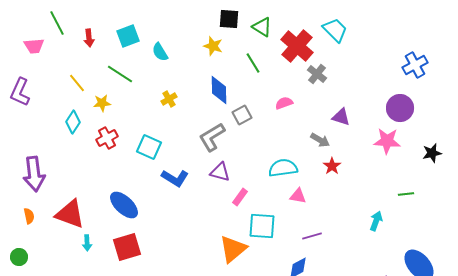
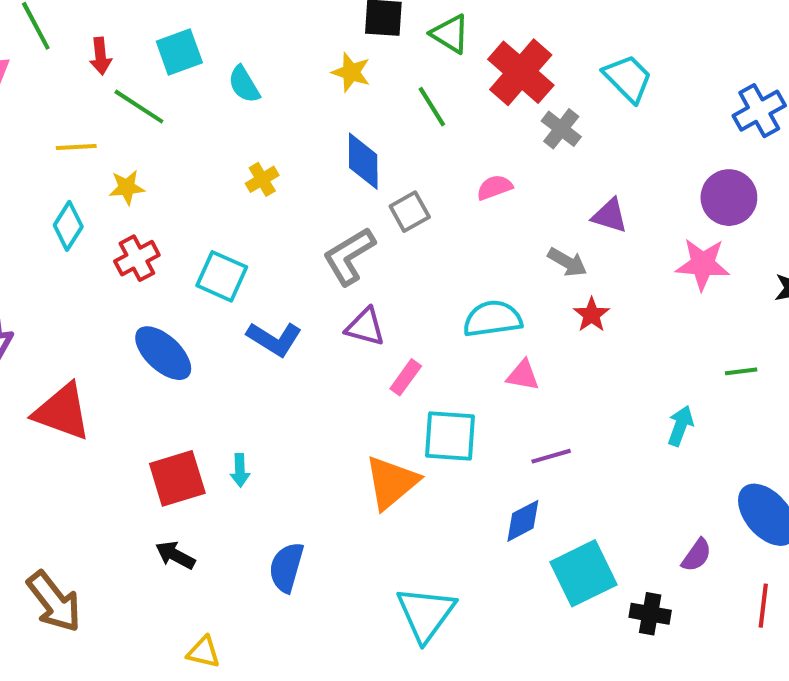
cyan trapezoid: (335, 30) -> (628, 78), moved
green line: (120, 74) -> (139, 107), moved
yellow line: (77, 83) -> (76, 147), turned -54
blue ellipse: (124, 205) -> (163, 353), moved
cyan arrow: (87, 243) -> (240, 470), moved

